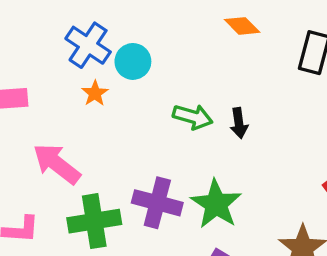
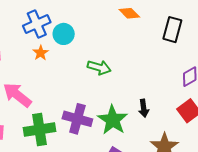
blue cross: (88, 45) -> (37, 24), turned 32
black arrow: (239, 123) -> (144, 108), moved

